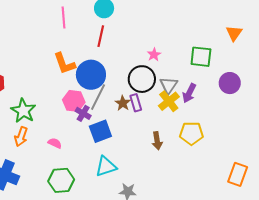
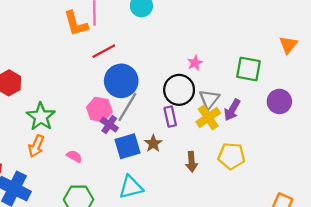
red line: (101, 36) -> (104, 51), moved, turned 45
orange L-shape: (64, 63) -> (76, 24), moved
brown star: (123, 103) -> (153, 143), moved

